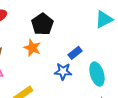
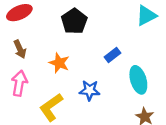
orange star: (32, 48) -> (59, 63), moved
blue star: (63, 71) -> (90, 90), moved

